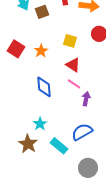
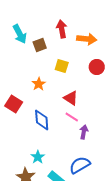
yellow square: (70, 41) -> (62, 66), moved
red square: (16, 49) -> (14, 104), moved

